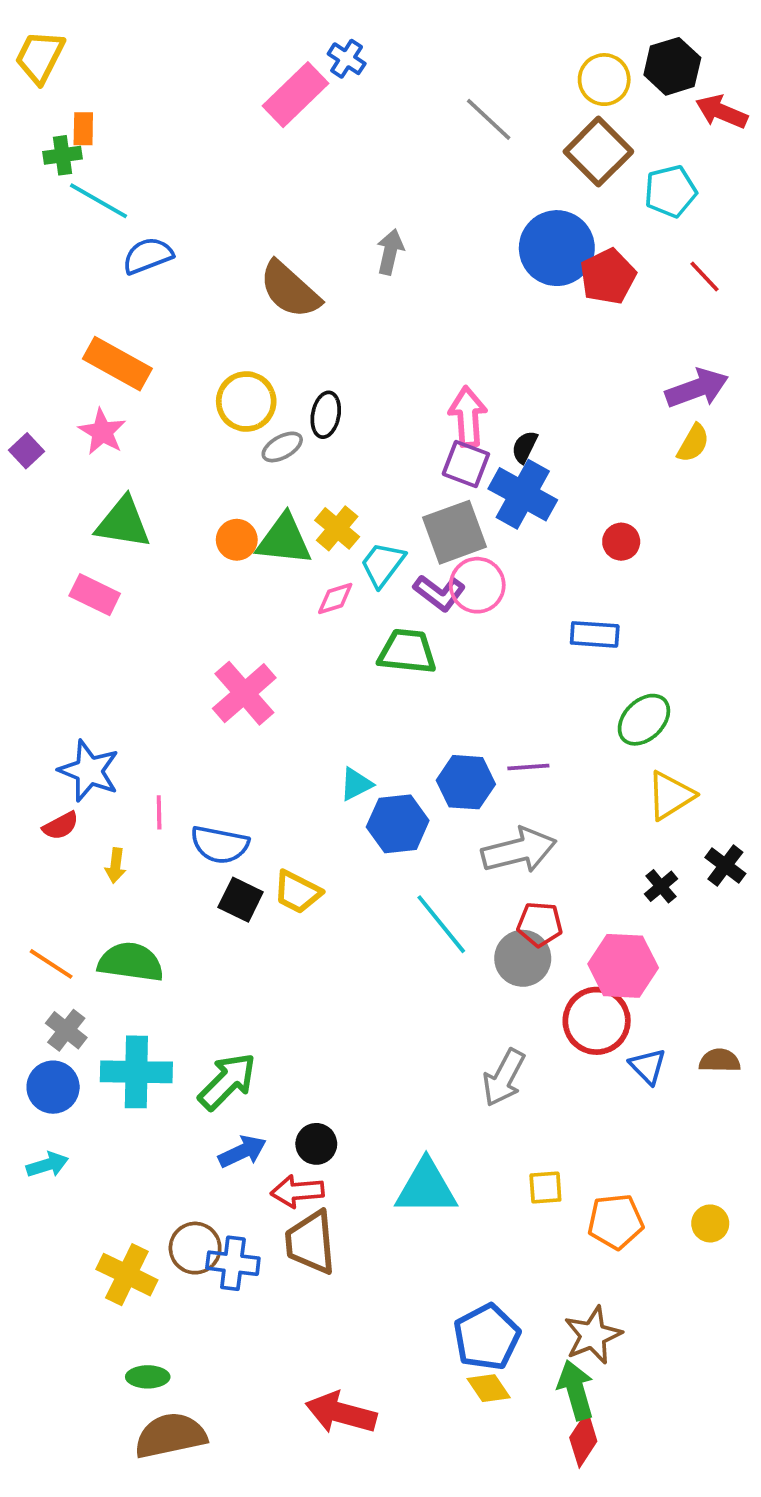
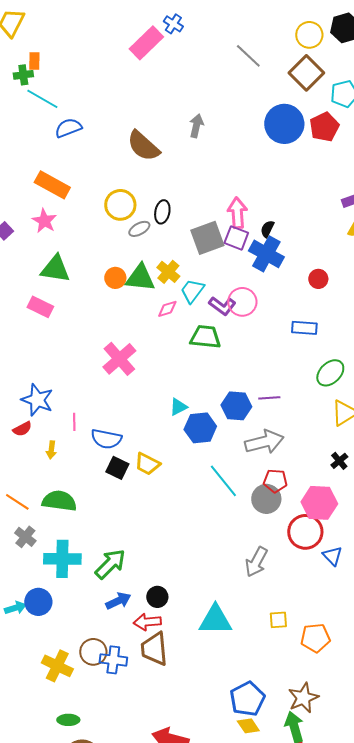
red pentagon: (608, 277) -> (324, 127), moved
gray square: (455, 532) -> (207, 238), moved
blue circle: (53, 1087) -> (38, 602), moved

